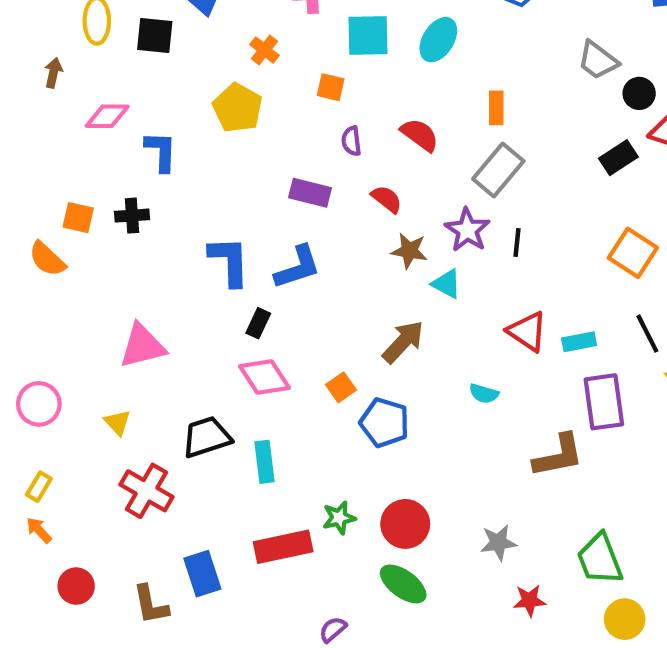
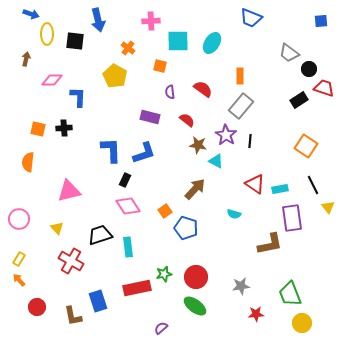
orange semicircle: (47, 259) -> (28, 162), moved, turned 54

